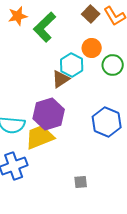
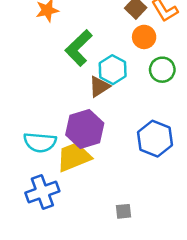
green L-shape: (45, 27) -> (79, 48), moved
orange circle: (92, 48) -> (144, 37), moved

